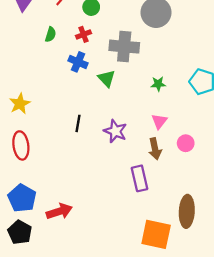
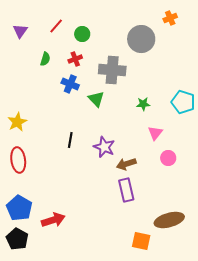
pink triangle: (159, 121) -> (155, 133), moved
brown arrow: (155, 149) -> (126, 164), moved, turned 84
brown ellipse: (187, 211) -> (169, 220), turned 72
orange square: (156, 234) -> (141, 241), size x0.7

